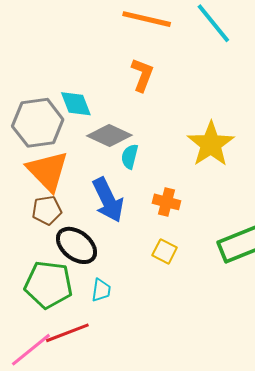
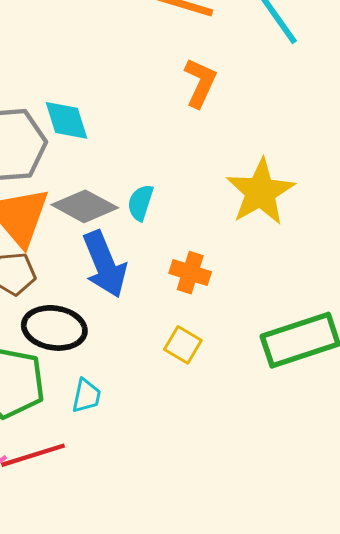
orange L-shape: (142, 75) -> (200, 83), moved
gray diamond: (109, 135) -> (85, 206), moved
black ellipse: (77, 245) -> (54, 328), turned -33

